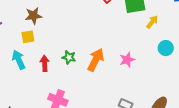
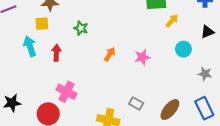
green star: (69, 57) -> (81, 28), moved
orange arrow: (96, 60) -> (110, 54), size x0.6

